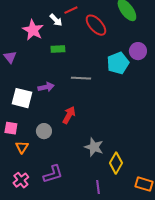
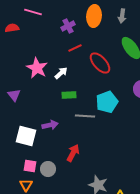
white arrow: (56, 20) -> (61, 73), moved, turned -88
green rectangle: (58, 49) -> (69, 95), moved
cyan pentagon: (118, 63) -> (107, 102), moved
pink square: (11, 128) -> (30, 166), moved

